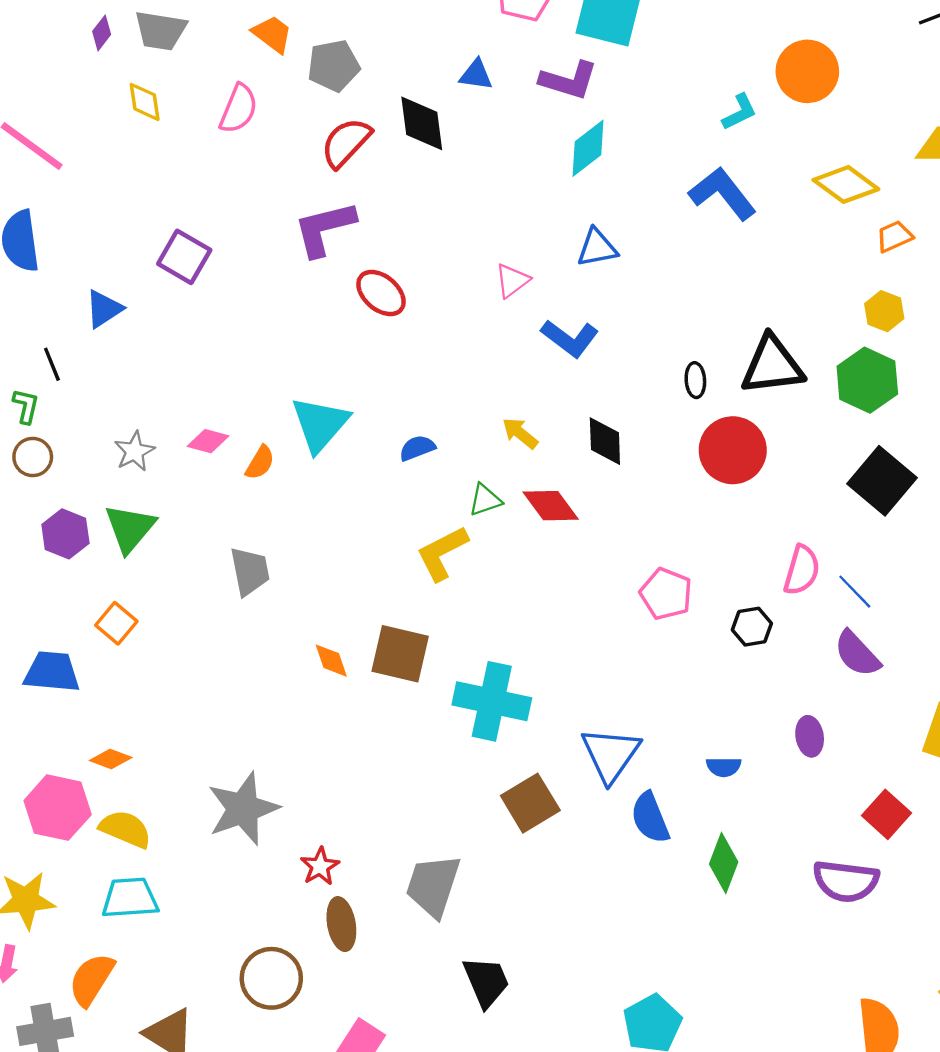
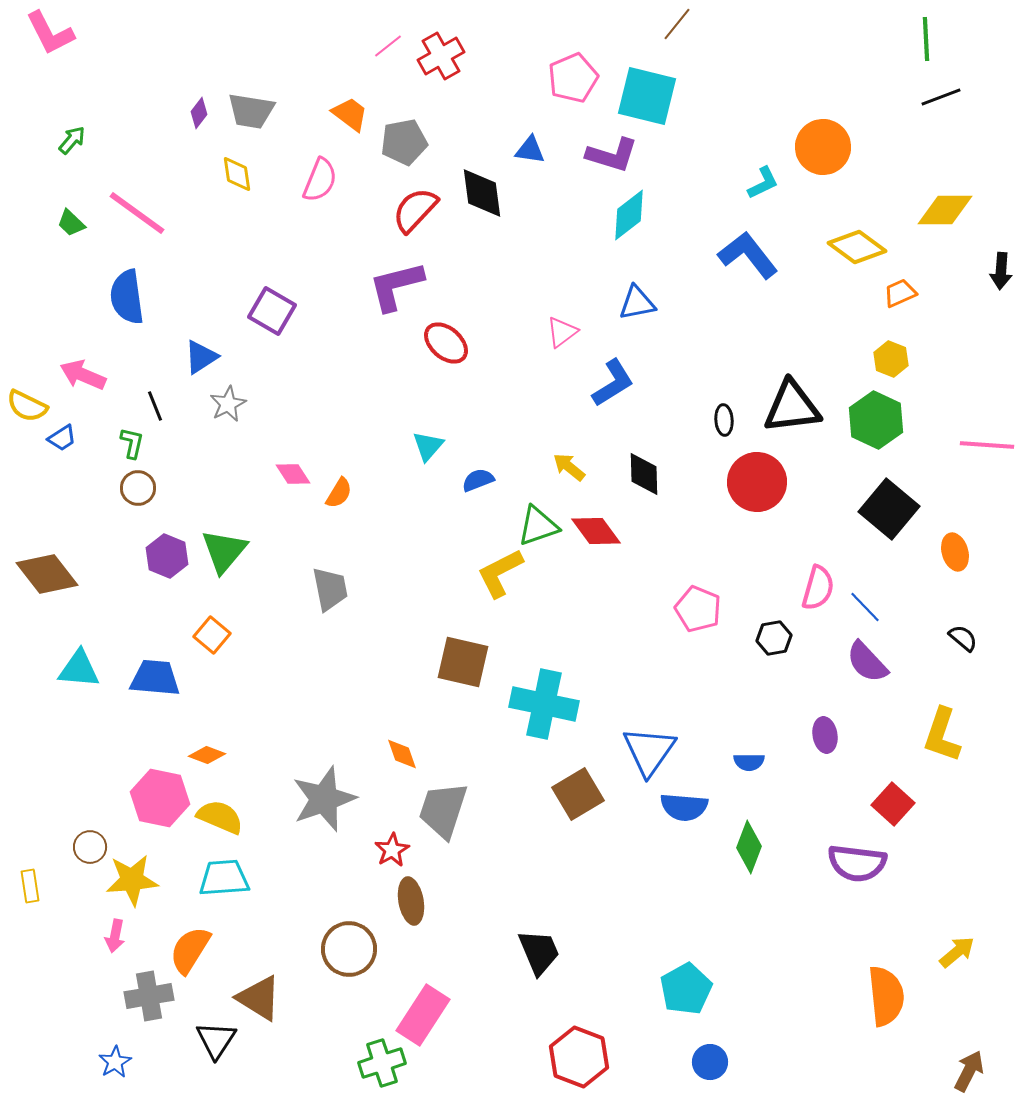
blue L-shape: (570, 338) -> (613, 383), turned -69
cyan triangle: (320, 424) -> (428, 446), moved, size x0.6
pink diamond: (208, 441) -> (293, 474), turned 42
gray star: (134, 451) -> (228, 404), moved
green triangle: (485, 500) -> (538, 526), size x1.4
orange diamond: (331, 661) -> (402, 754), moved
blue semicircle: (650, 818) -> (684, 807), turned -63
gray trapezoid: (433, 886) -> (443, 810), moved

